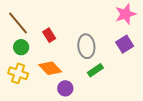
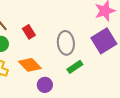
purple square: (125, 44) -> (104, 41), size x1.4

